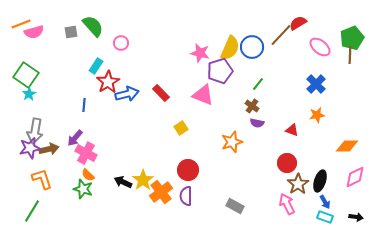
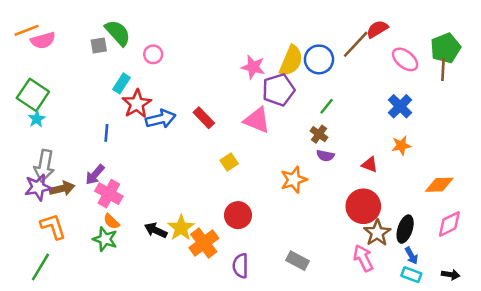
gray square: (71, 32) -> (99, 45), moved
red circle: (287, 163) -> (363, 206), size x1.4
purple semicircle: (186, 196) -> (240, 266), moved

